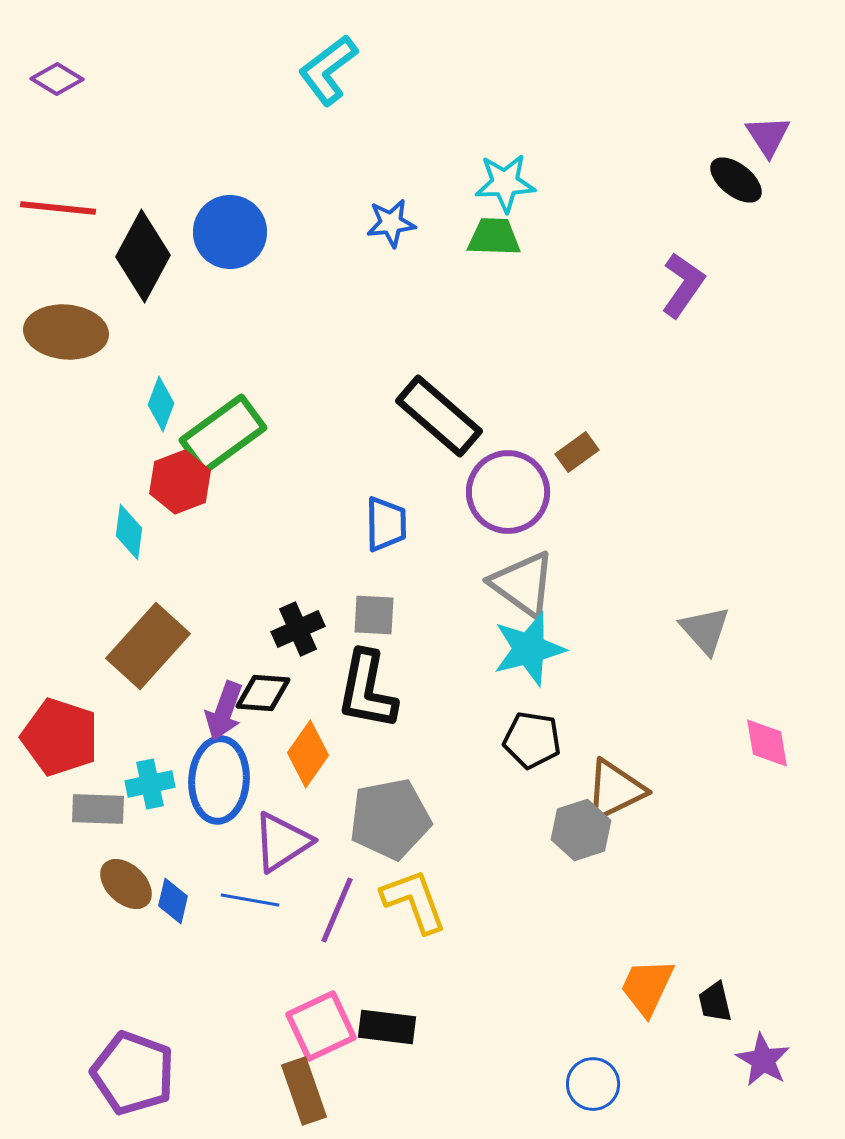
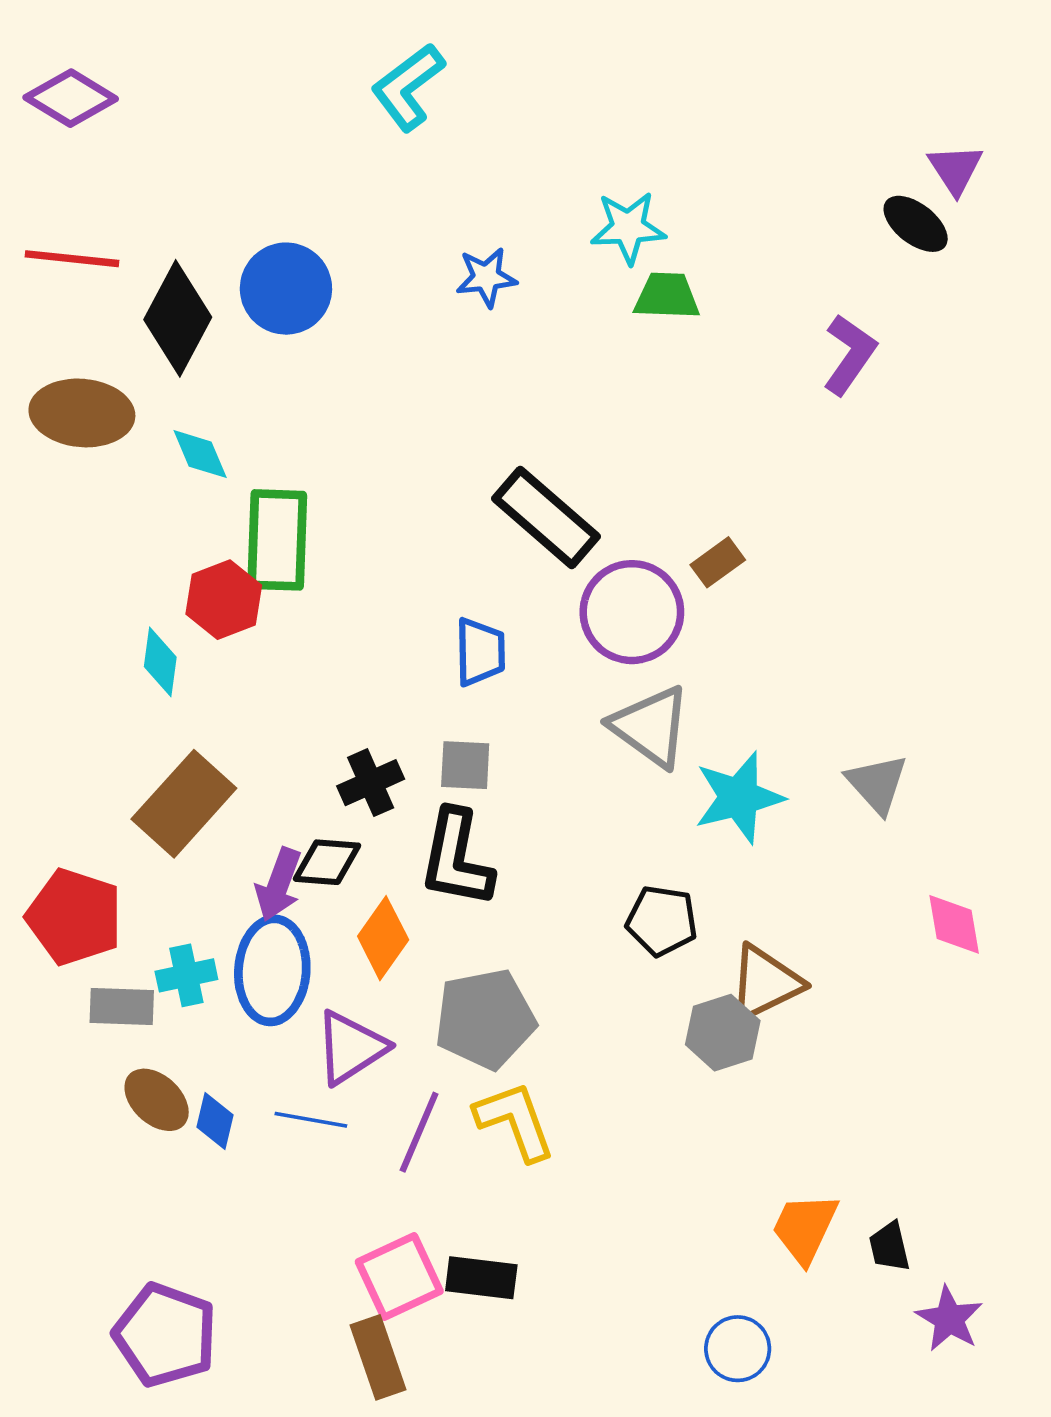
purple diamond: (57, 79) -> (71, 98), size x1.4
green trapezoid: (494, 237) -> (667, 296), moved
cyan diamond: (161, 404) -> (200, 454), moved, turned -44
green rectangle: (223, 434) -> (277, 540), turned -52
cyan star: (529, 649) -> (739, 797), moved

